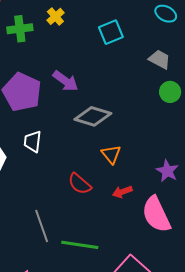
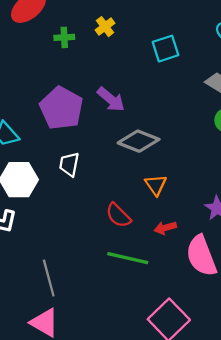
green cross: (20, 29) -> (64, 37), size x0.7
gray line: (42, 226) -> (49, 278), moved
green line: (80, 245) -> (128, 258), moved

